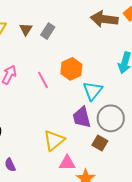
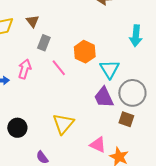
gray rectangle: (48, 31) -> (44, 43), moved
yellow triangle: (54, 140) -> (63, 124), moved
pink triangle: (67, 163) -> (98, 145), turned 36

